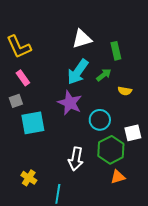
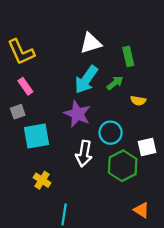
white arrow: (76, 159) -> (84, 154), moved
orange triangle: (118, 177) -> (141, 210), moved, turned 49
yellow cross: (29, 178) -> (42, 180), moved

